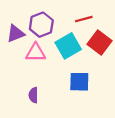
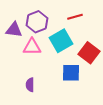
purple triangle: (16, 34) -> (14, 30), turned 30
red square: (99, 43) -> (89, 53), moved

